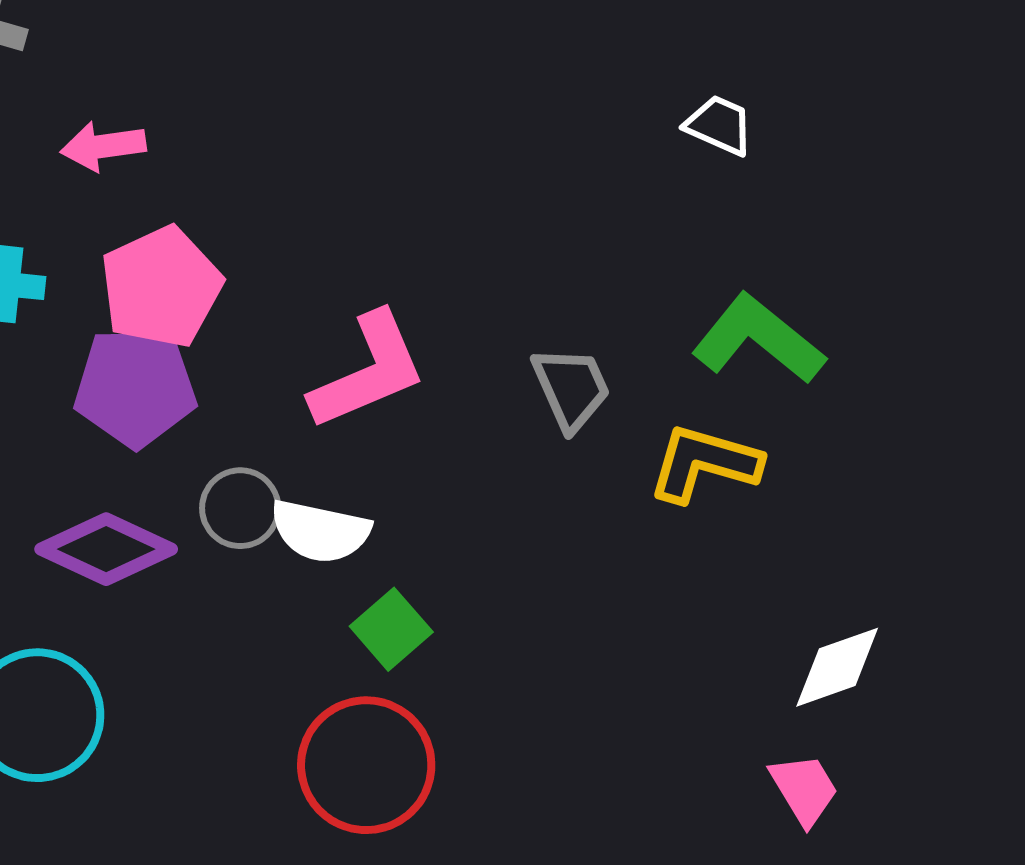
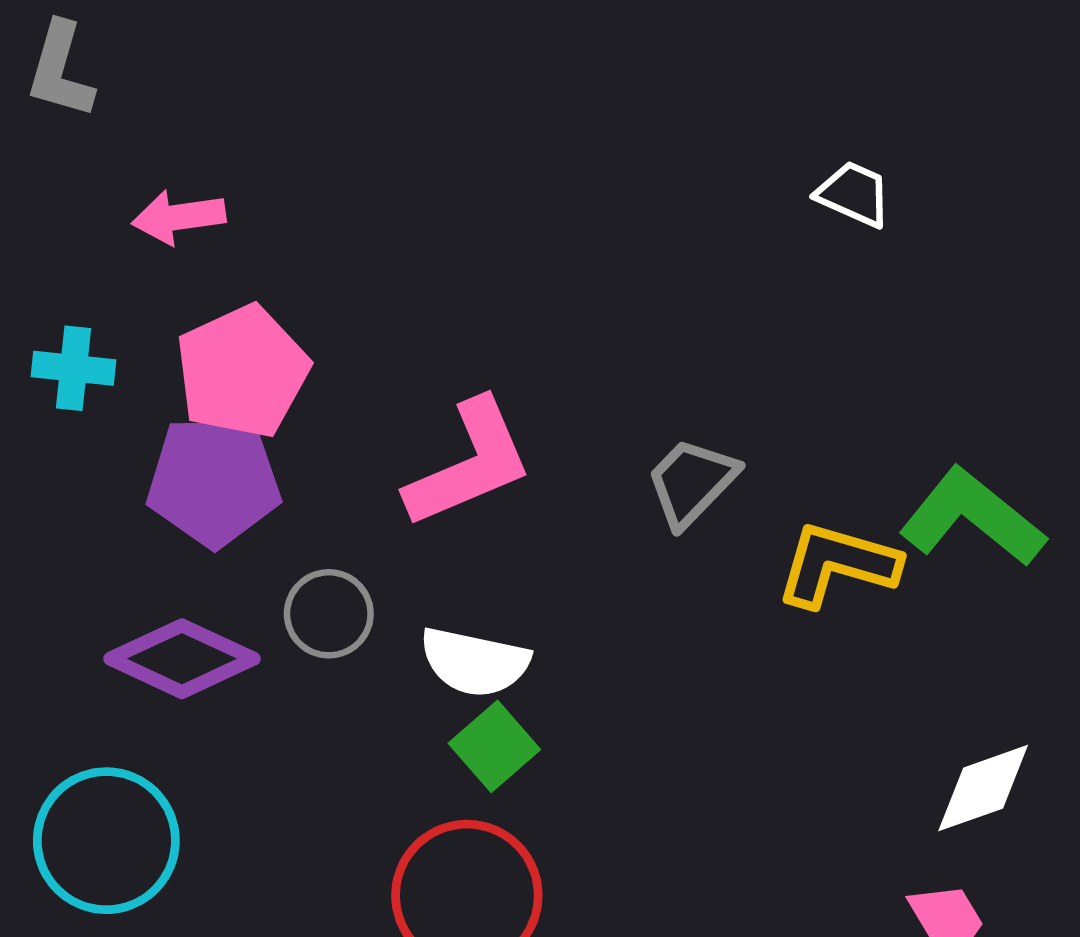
green L-shape: (758, 339) -> (972, 517), moved
gray trapezoid: (571, 388) -> (692, 482), turned -112
white semicircle: (320, 531) -> (475, 662), moved

